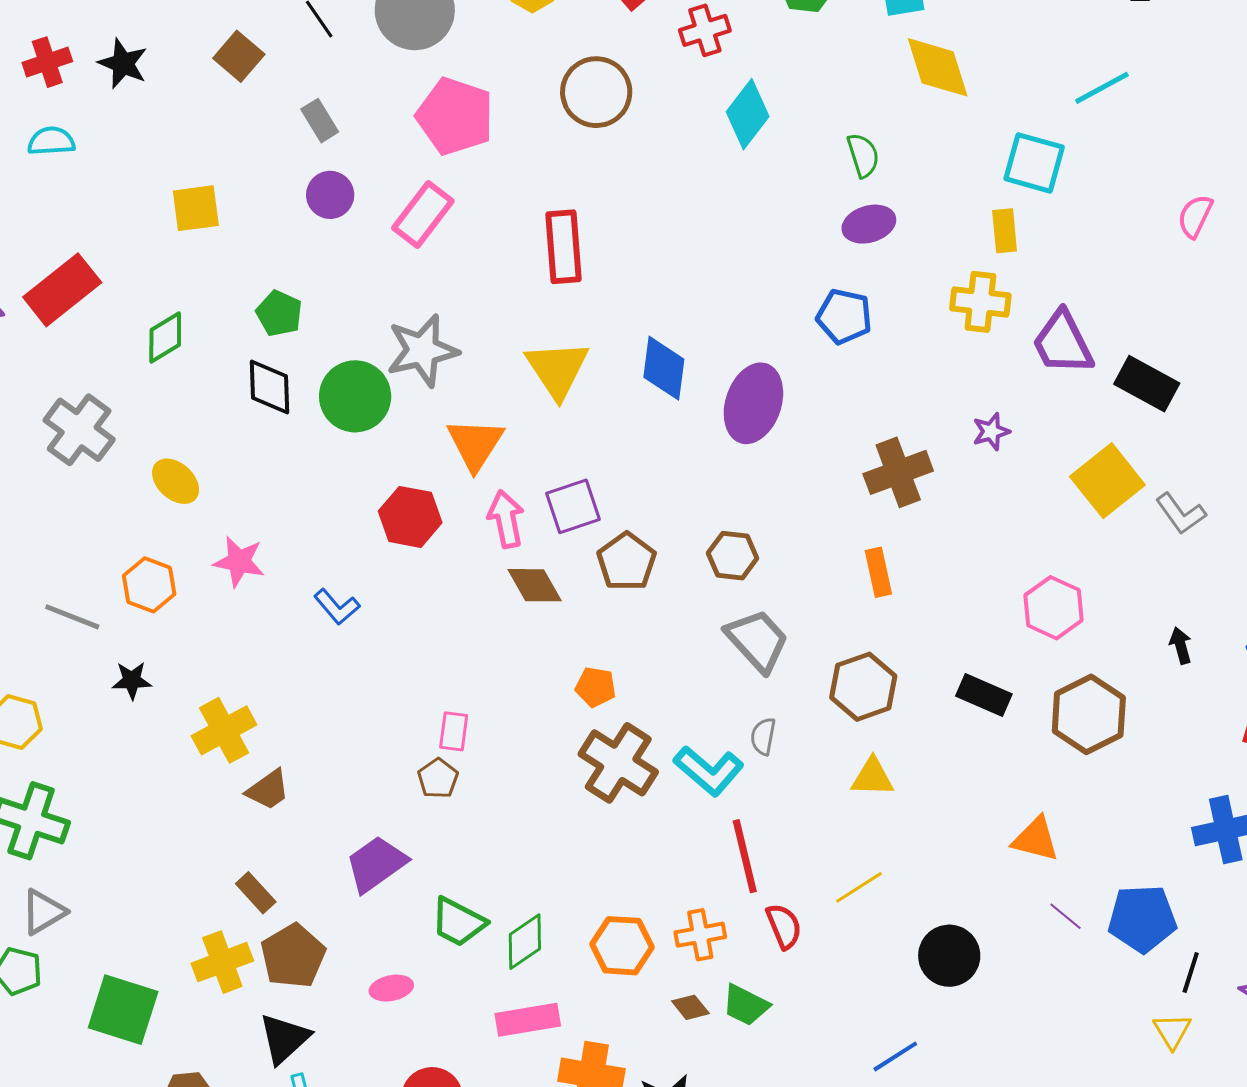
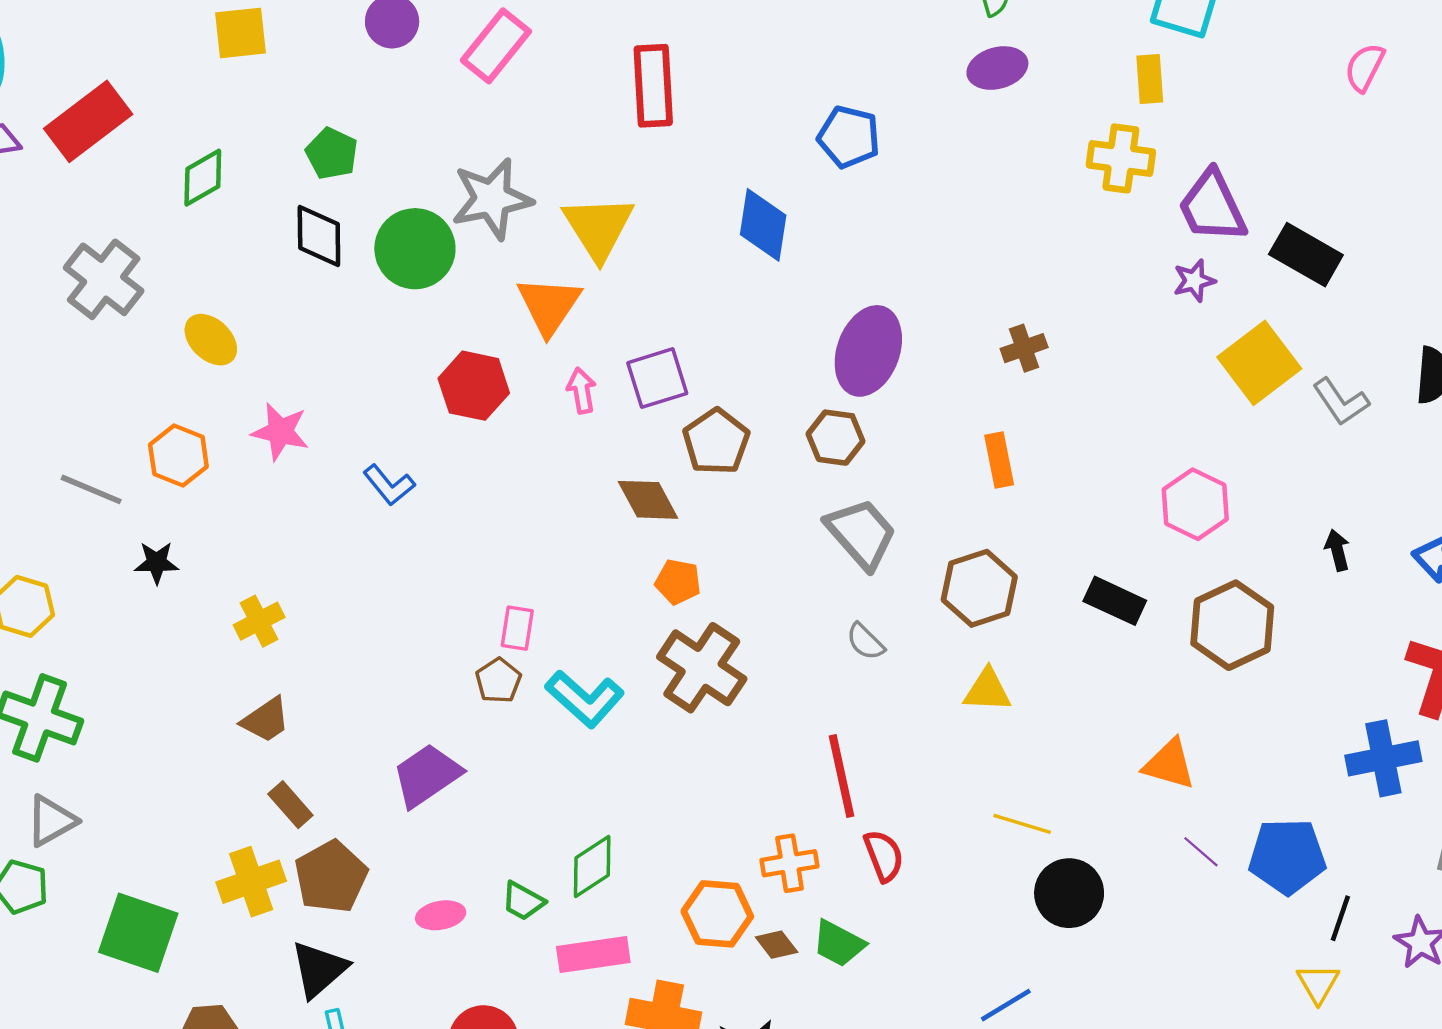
blue pentagon: (844, 316) -> (849, 137), moved
yellow triangle: (557, 369) -> (598, 227), moved
purple ellipse: (753, 403) -> (868, 351), moved
purple star: (991, 432) -> (1194, 281), moved
brown cross: (898, 472) -> (1024, 348), size x0.6
pink arrow: (506, 519) -> (582, 391), size x0.7
brown diamond: (535, 585) -> (648, 500), moved
yellow cross: (224, 730) -> (259, 621), size x0.7
gray semicircle: (763, 736) -> (865, 642), turned -57
cyan L-shape: (709, 771) -> (585, 699), moved
brown trapezoid: (268, 790) -> (266, 720), moved
yellow line: (859, 887) -> (1022, 824), moved, turned 48
green trapezoid: (458, 922) -> (523, 901), moved, size x0.7
orange hexagon: (622, 946) -> (717, 914), moved

